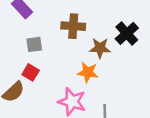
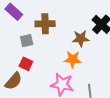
brown cross: (73, 26) -> (45, 24), moved

